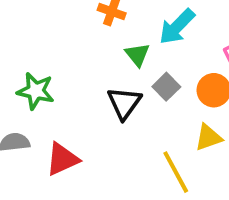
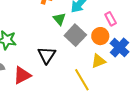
gray square: (166, 87) -> (75, 35), size x1.5
black triangle: (124, 103) -> (47, 55), moved

